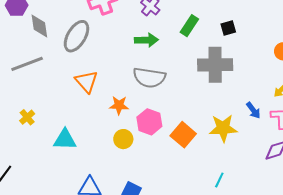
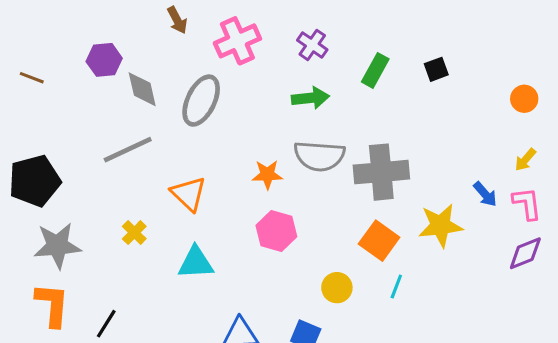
gray cross: (215, 65) -> (381, 172), moved
orange triangle: (86, 82) -> (189, 194), moved
orange star: (119, 105) -> (267, 175), moved
pink hexagon: (149, 122) -> (276, 231), moved
yellow circle: (123, 139) -> (337, 288), moved
cyan line: (219, 180) -> (396, 286), moved

